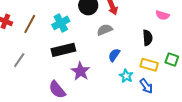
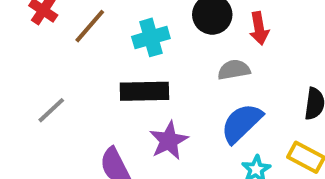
blue semicircle: (114, 55) -> (242, 123), size x1.6
gray line: (19, 60) -> (51, 110), moved

